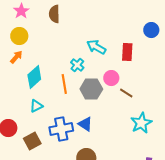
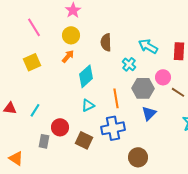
brown semicircle: (54, 14) -> (106, 42), moved
orange line: (64, 84) -> (116, 98), moved
blue triangle: (85, 124) -> (149, 113), moved, turned 42
brown square: (32, 141) -> (84, 140), turned -36

